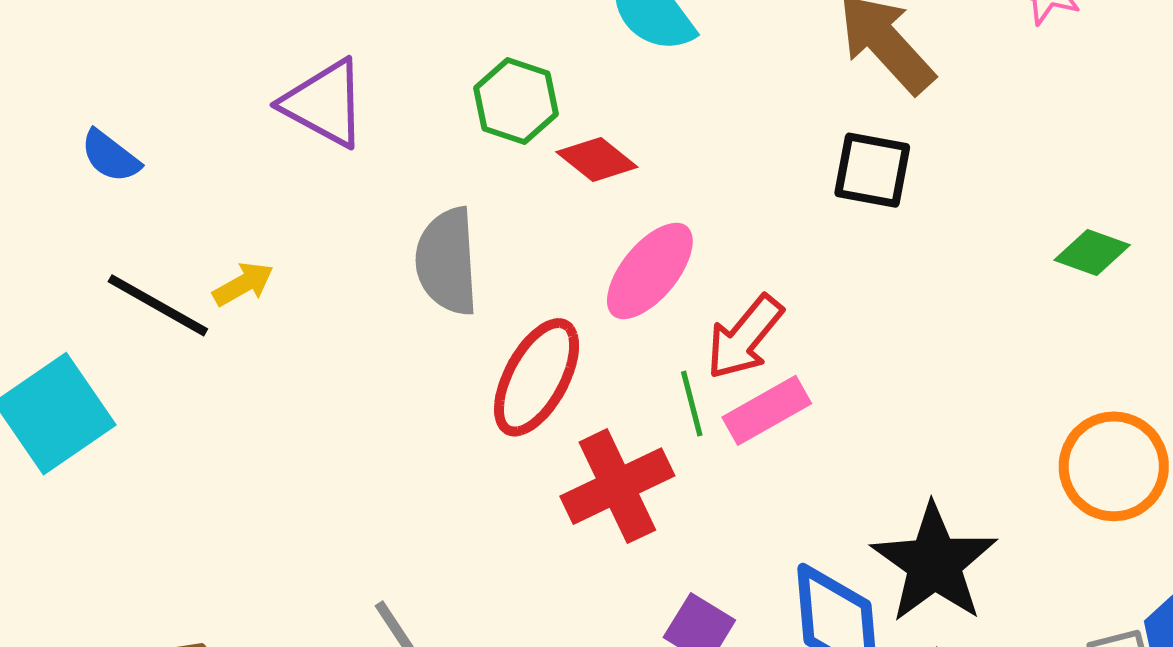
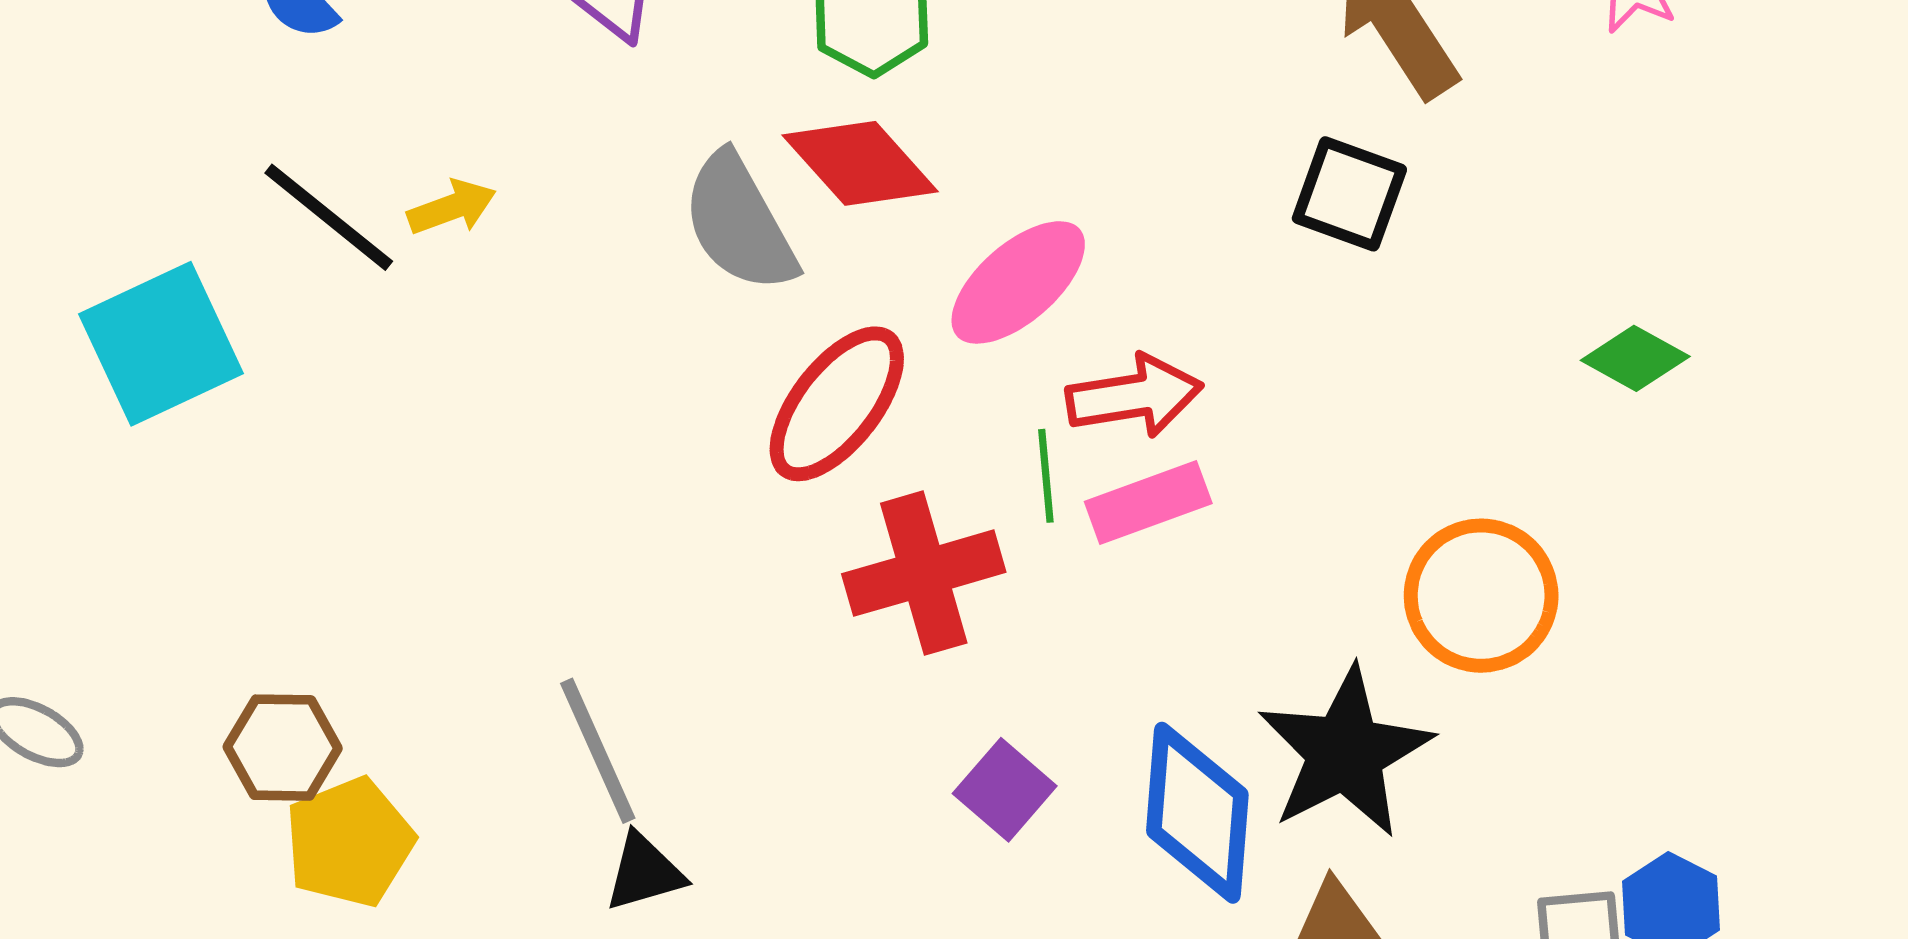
red diamond: (597, 160) -> (860, 163), moved, size x1.4
gray semicircle: (447, 261) -> (739, 223), turned -35
red arrow: (745, 337) -> (1134, 396), turned -148
orange circle: (1114, 466) -> (1481, 596), moved

